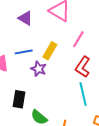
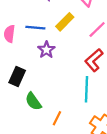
yellow rectangle: (50, 51) -> (65, 22), moved

